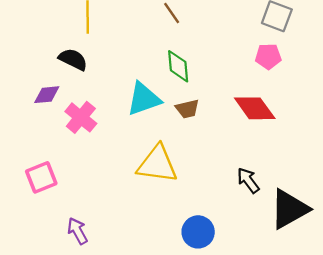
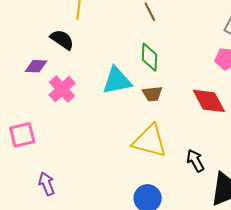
yellow triangle: (157, 164) -> (150, 141), moved

